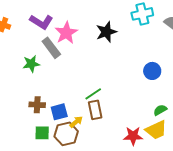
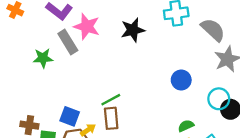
pink star: (66, 33) -> (87, 26), turned -30
brown cross: (37, 105) -> (29, 125), moved
blue square: (59, 112) -> (70, 116), turned 30

